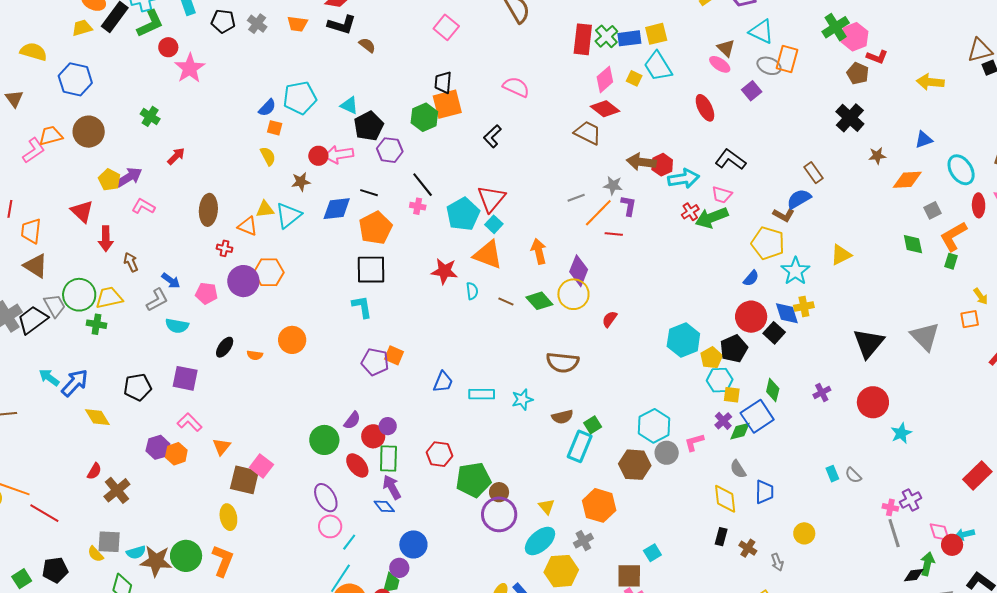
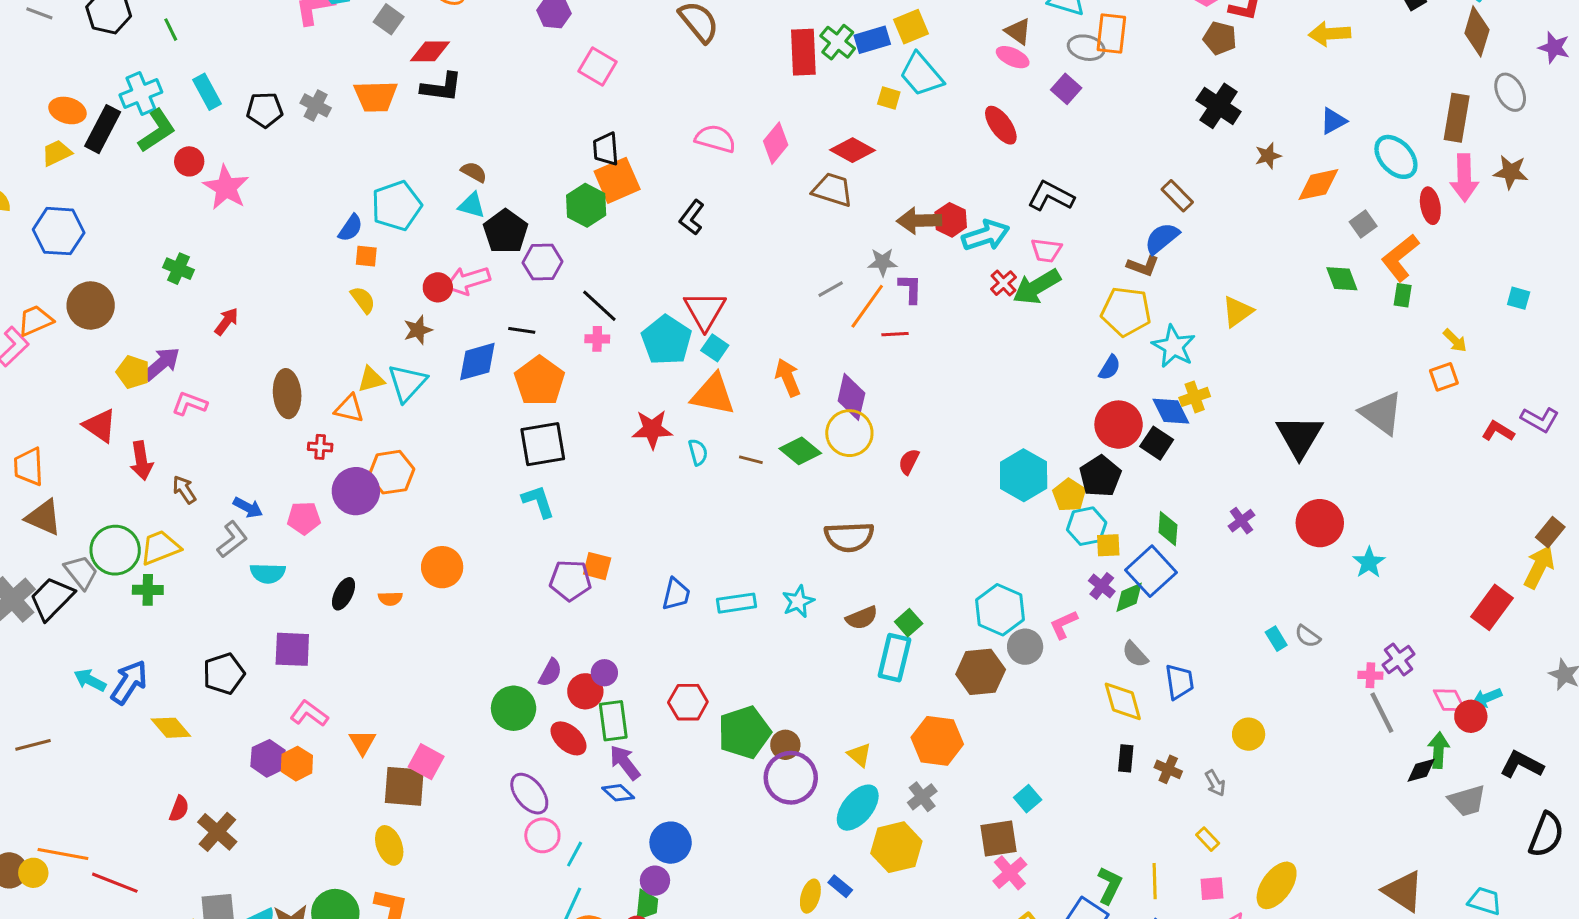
orange trapezoid: (297, 24) -> (376, 96), size x1.4
brown semicircle: (367, 45) -> (474, 172), moved
pink diamond: (605, 79) -> (776, 143), moved

